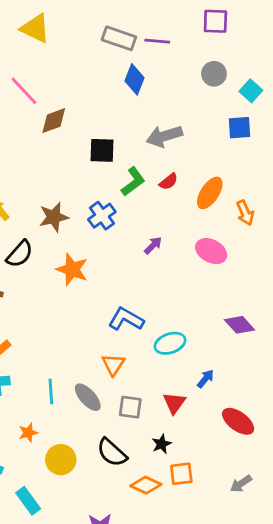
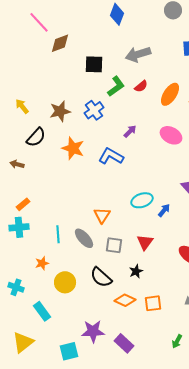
blue L-shape: (126, 319) -> (111, 156), moved
blue arrow: (205, 379) -> (164, 210), moved
orange square: (181, 474) -> (153, 303), moved

